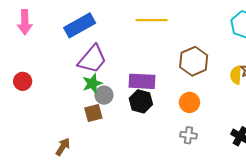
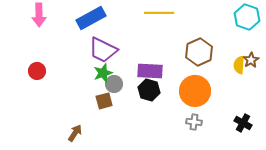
purple trapezoid: (92, 59) -> (103, 50), turned 76
orange circle: (189, 102) -> (195, 91), size x1.6

